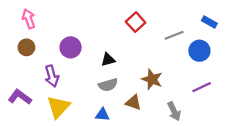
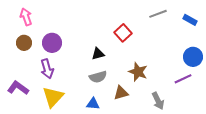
red square: (136, 22) -> (123, 33), moved
gray line: (174, 35) -> (158, 14), moved
purple circle: (71, 47) -> (52, 43), moved
blue circle: (199, 51) -> (193, 57), moved
brown triangle: (133, 102) -> (121, 93), turned -35

